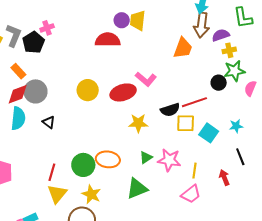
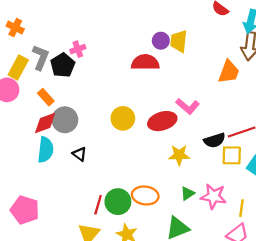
red line: (52, 172) -> (98, 205), moved

